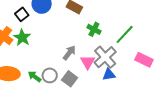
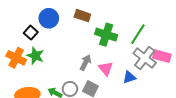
green cross: (94, 29) -> (106, 35), size x1.5
gray cross: (105, 57) -> (145, 58), moved

